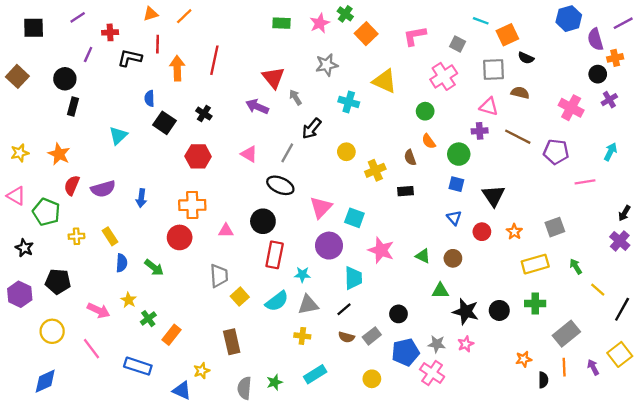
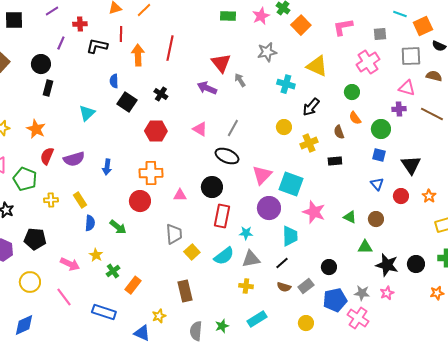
gray square: (458, 44) -> (380, 34), turned -32
black arrow: (312, 129) -> (311, 107), moved
cyan square: (354, 218) -> (291, 184), size x1.4
orange star: (524, 359) -> (437, 293), moved

